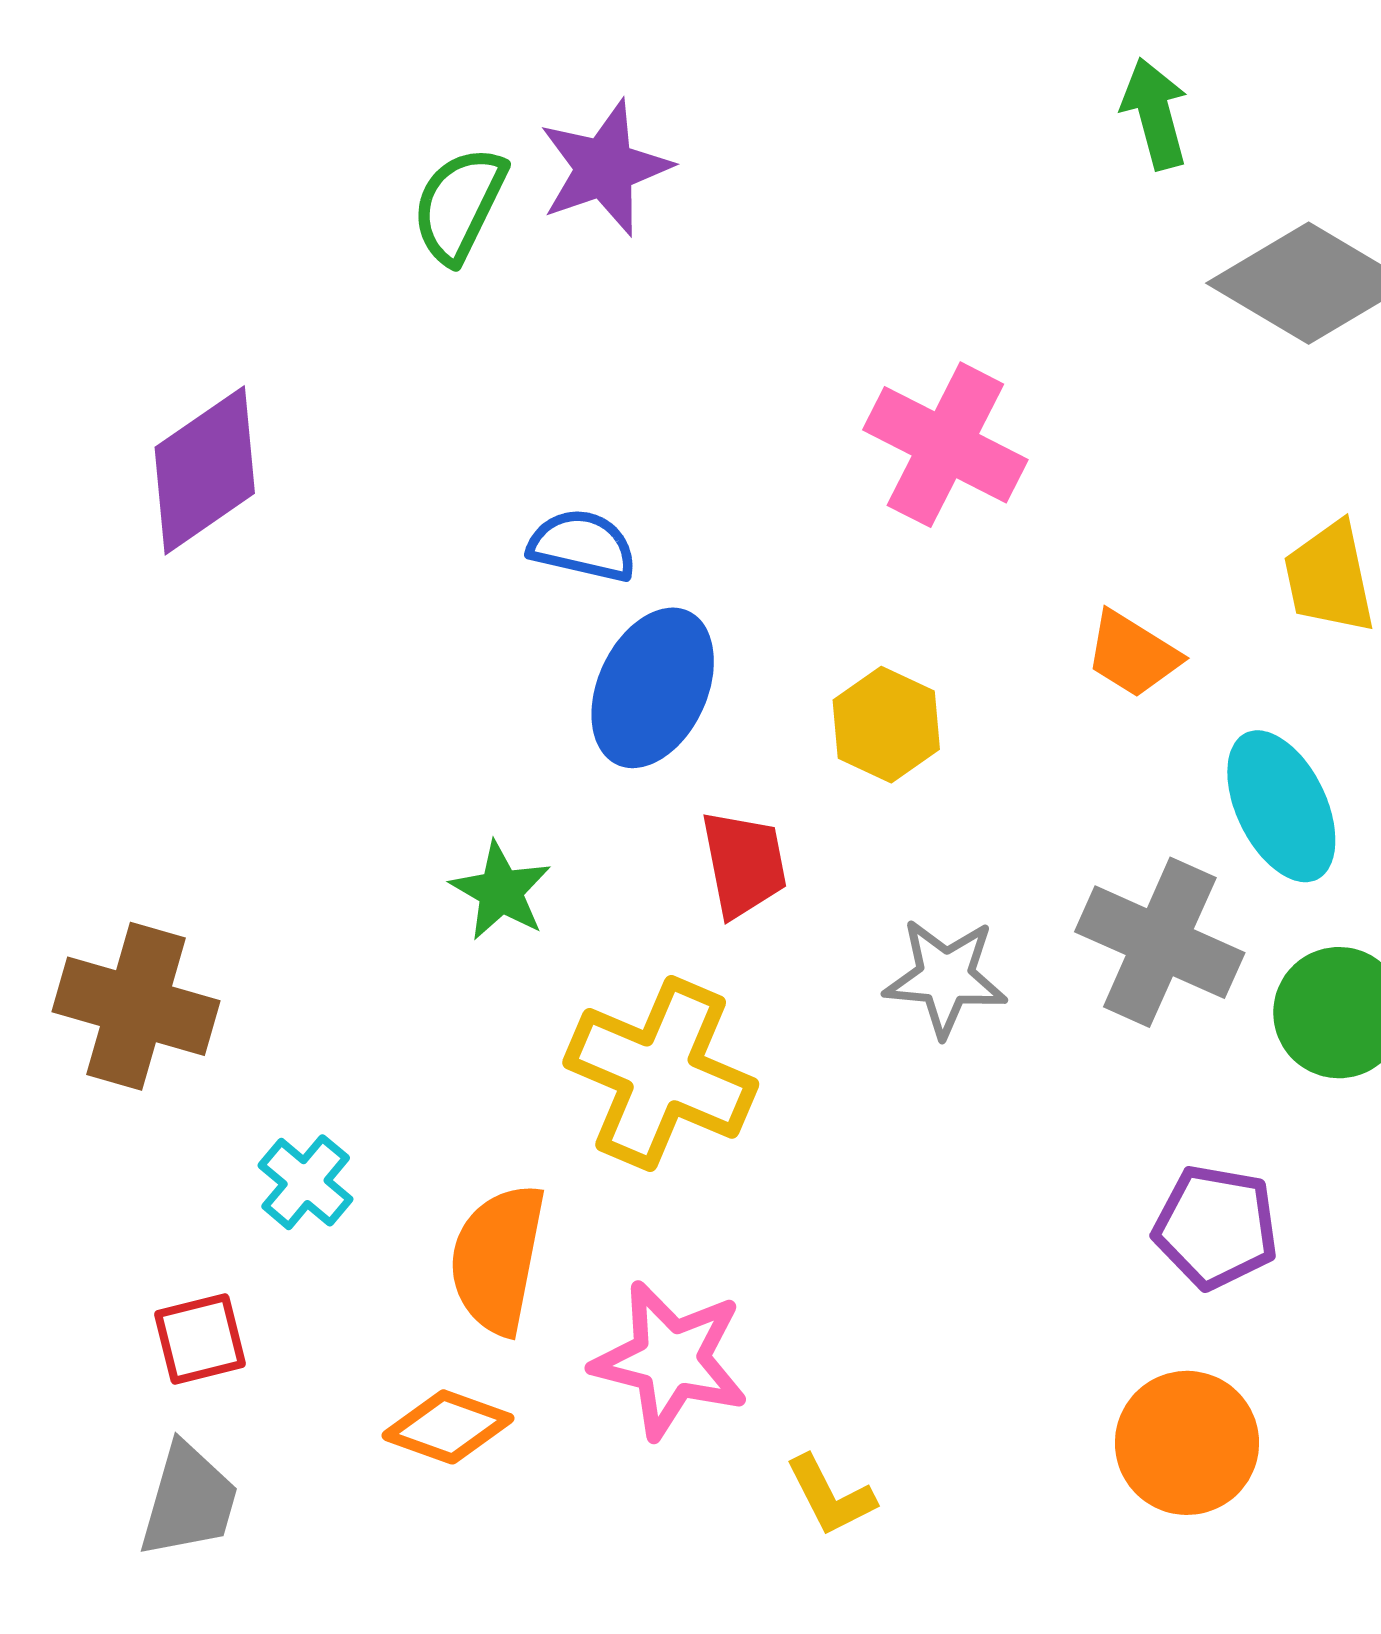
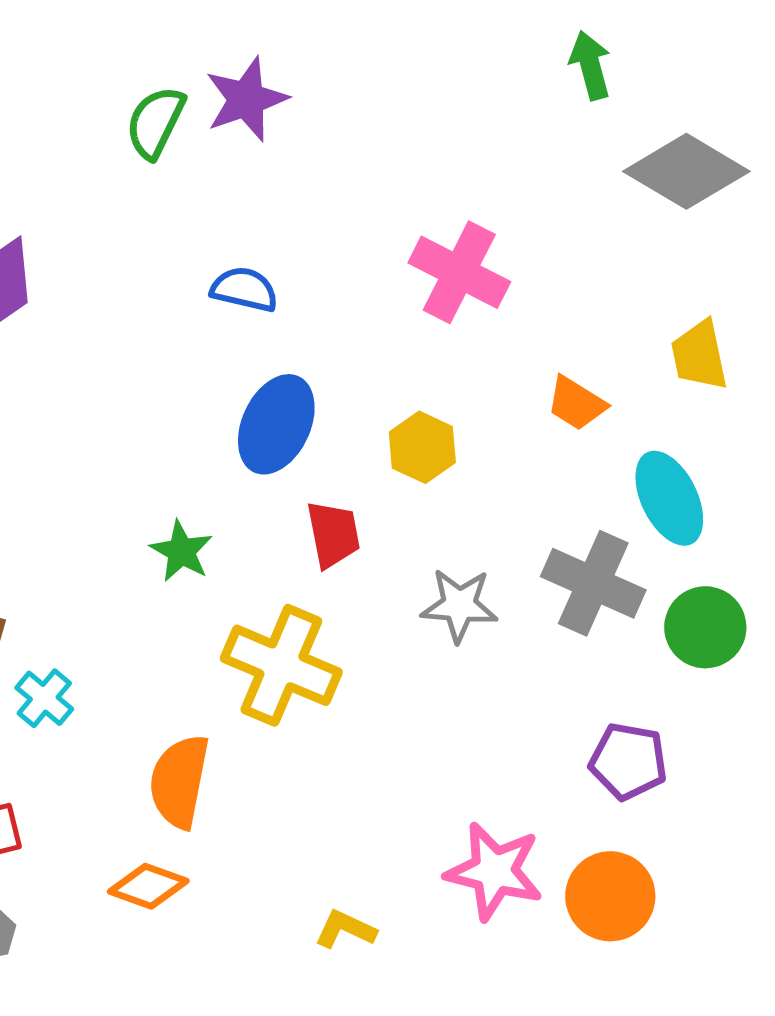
blue semicircle: (582, 545) -> (244, 289), moved
cyan cross: (306, 1182) -> (44, 698), moved
pink star: (670, 1360) -> (494, 871), moved
yellow L-shape: (830, 1496) -> (345, 929), moved, turned 142

